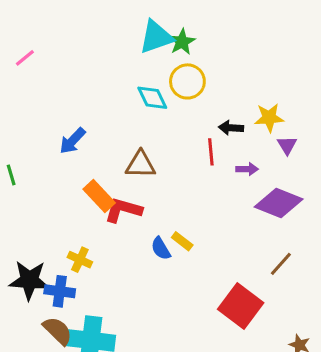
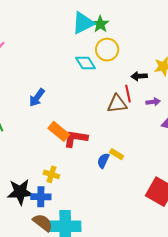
brown triangle: (141, 165) -> (117, 104), moved
blue semicircle: (161, 249) -> (103, 161), turned 63

